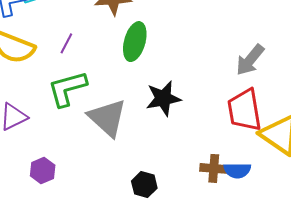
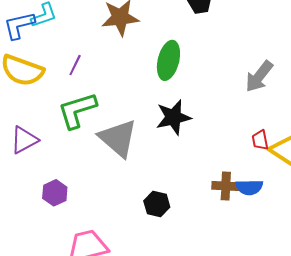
green ellipse: (135, 42) -> (168, 60), moved
red trapezoid: (244, 110) -> (260, 140), moved, size x0.5

